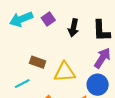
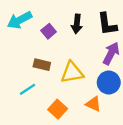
purple square: (48, 19) -> (49, 31), moved

